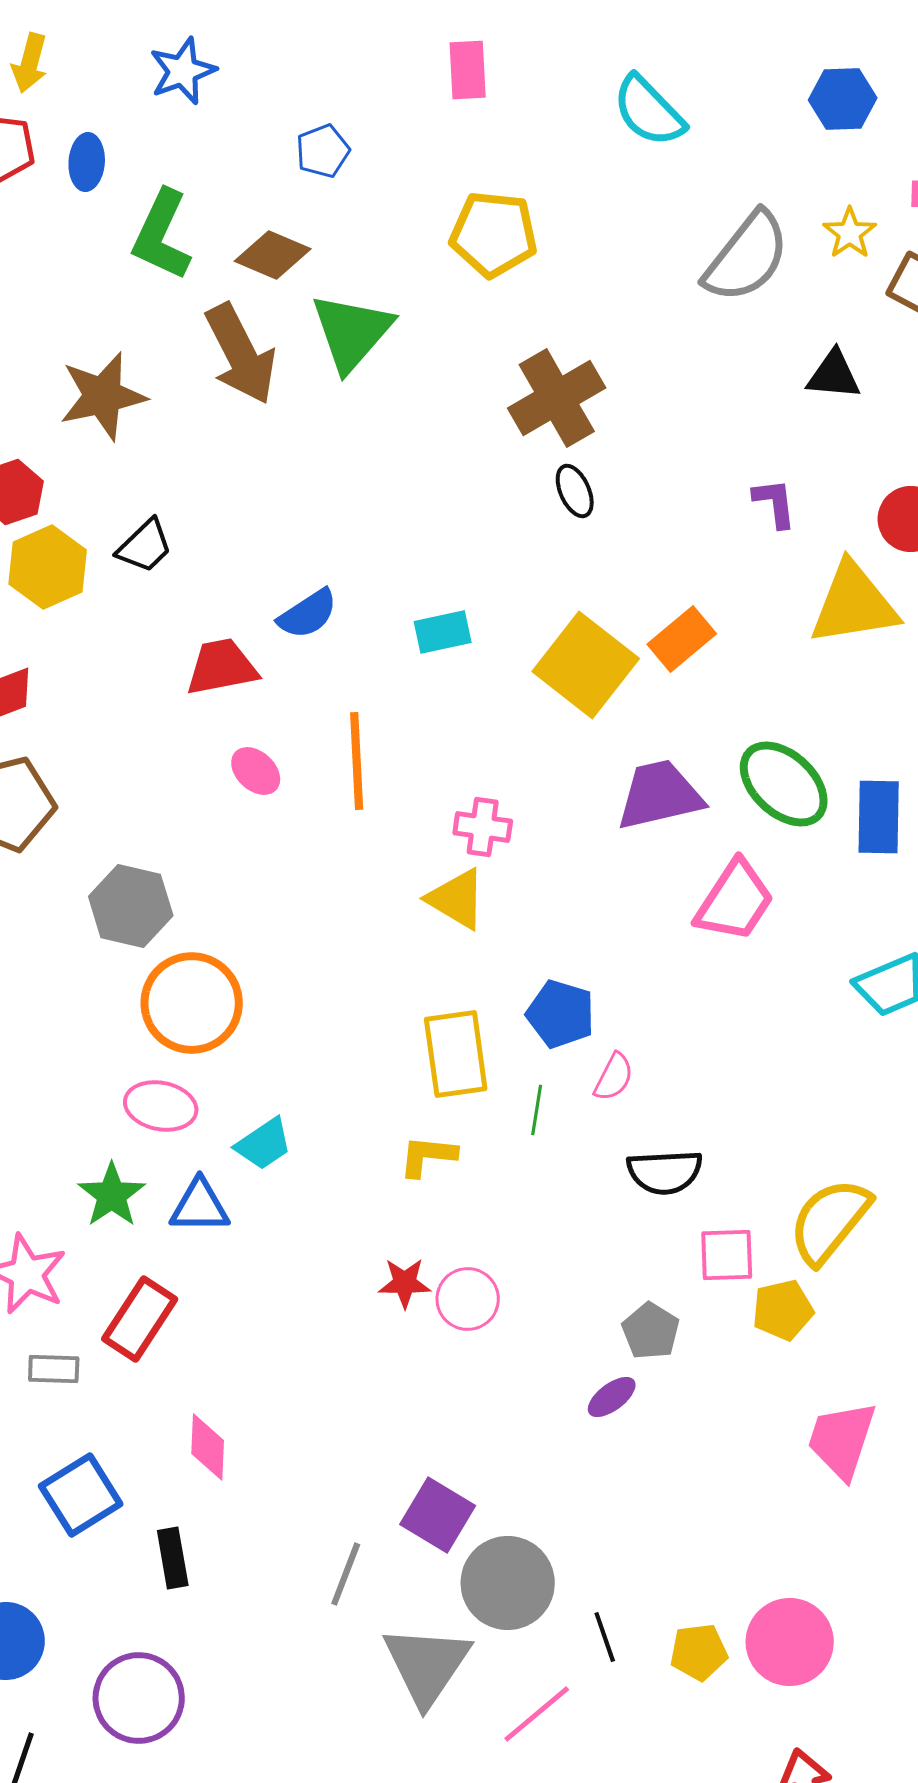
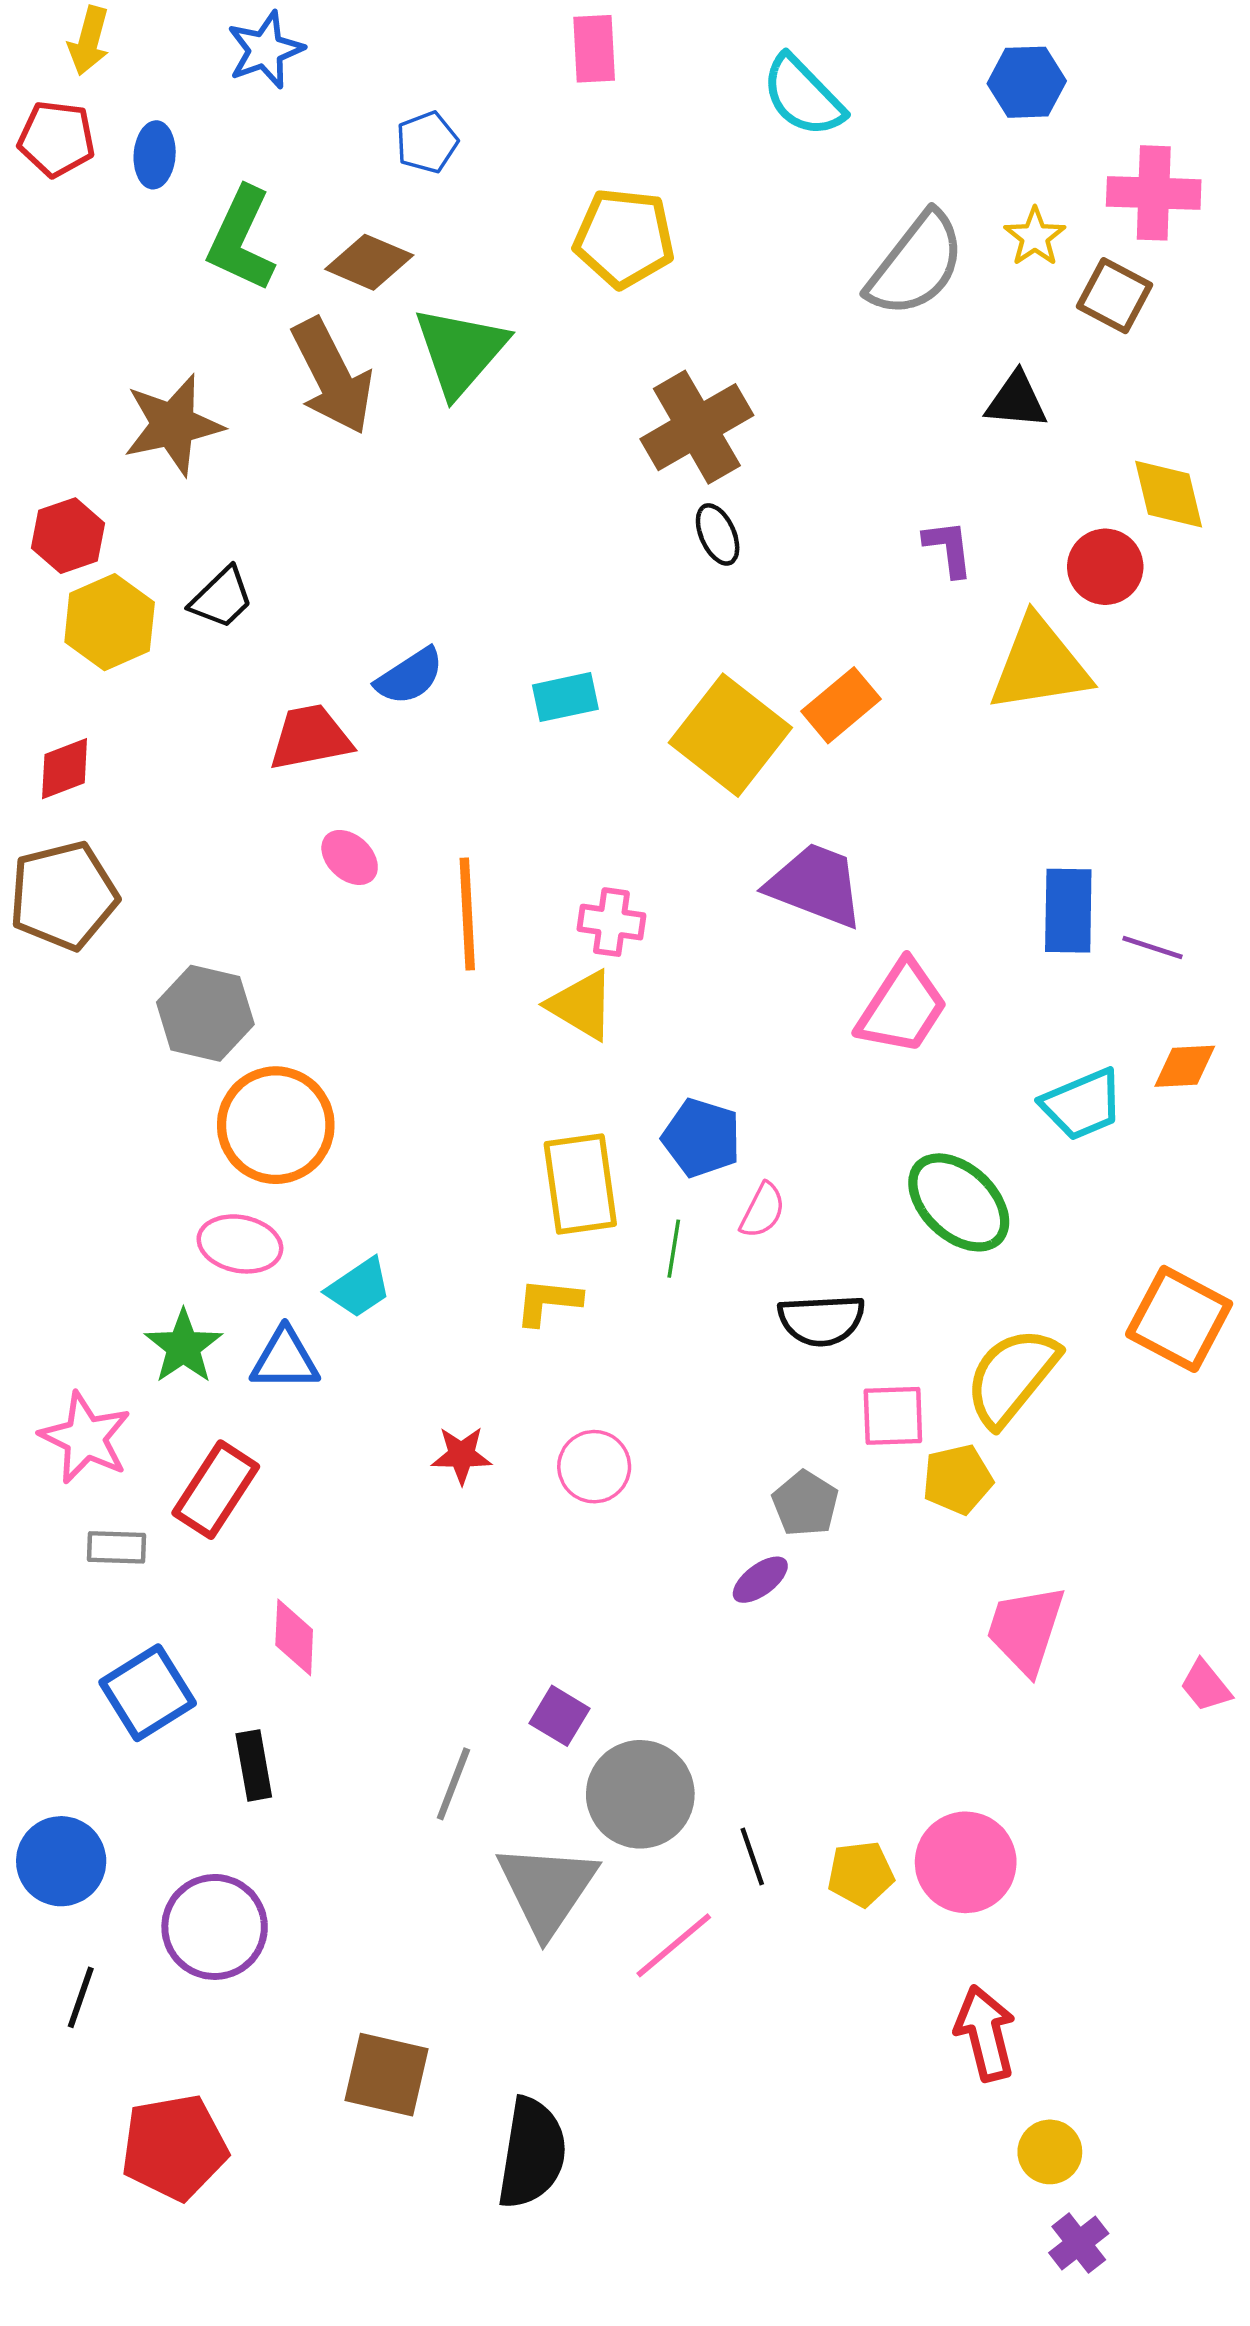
orange line: (357, 761) -> (467, 914), moved
green ellipse: (784, 784) -> (959, 1202), moved
purple trapezoid: (660, 795) -> (816, 885), turned 34
red star: (405, 1283) -> (461, 1455), moved
purple square: (438, 1515) -> (560, 1716), size x0.7

